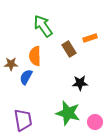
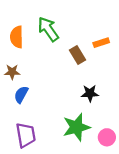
orange semicircle: (35, 56) -> (17, 37), moved
blue semicircle: (26, 77) -> (21, 94), moved
green star: (68, 113) -> (76, 127), turned -30

